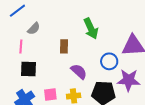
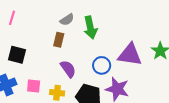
gray semicircle: (34, 29) -> (67, 20), moved
pink line: (21, 46) -> (12, 18), moved

